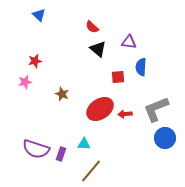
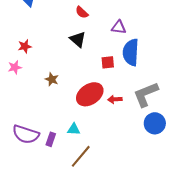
black triangle: (98, 49) -> (78, 39), moved
blue semicircle: (141, 67) -> (131, 52), size x1.5

